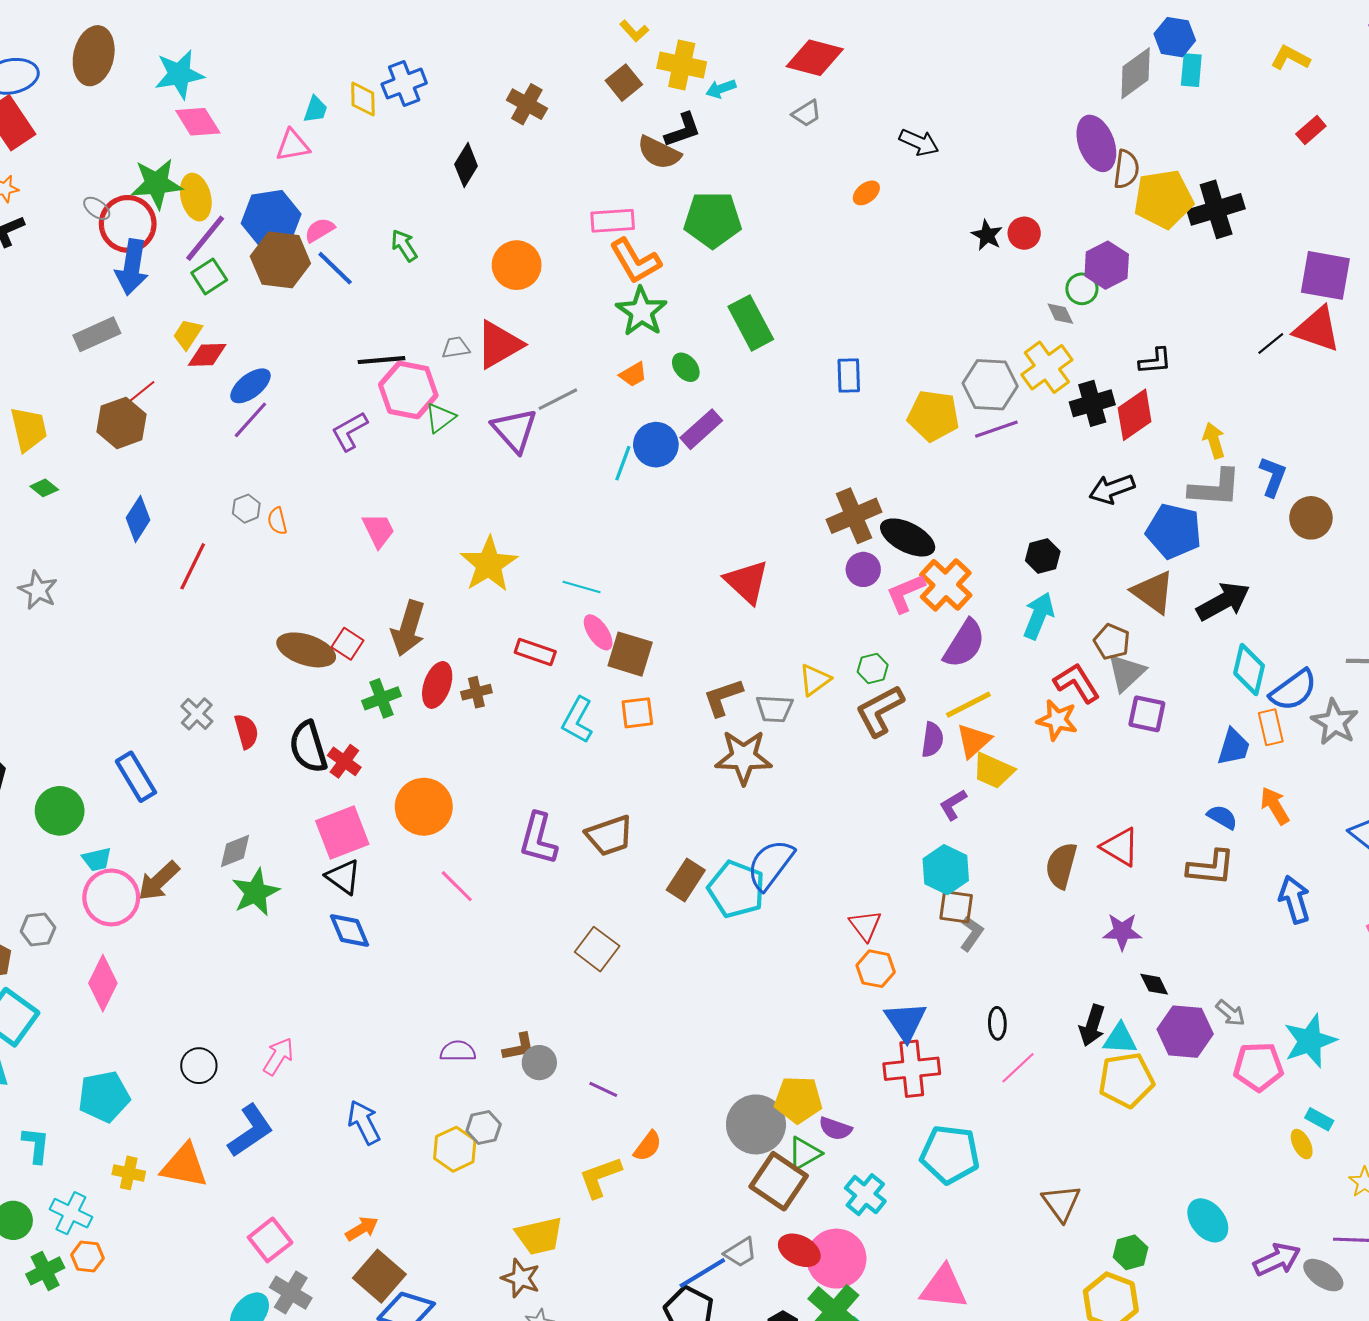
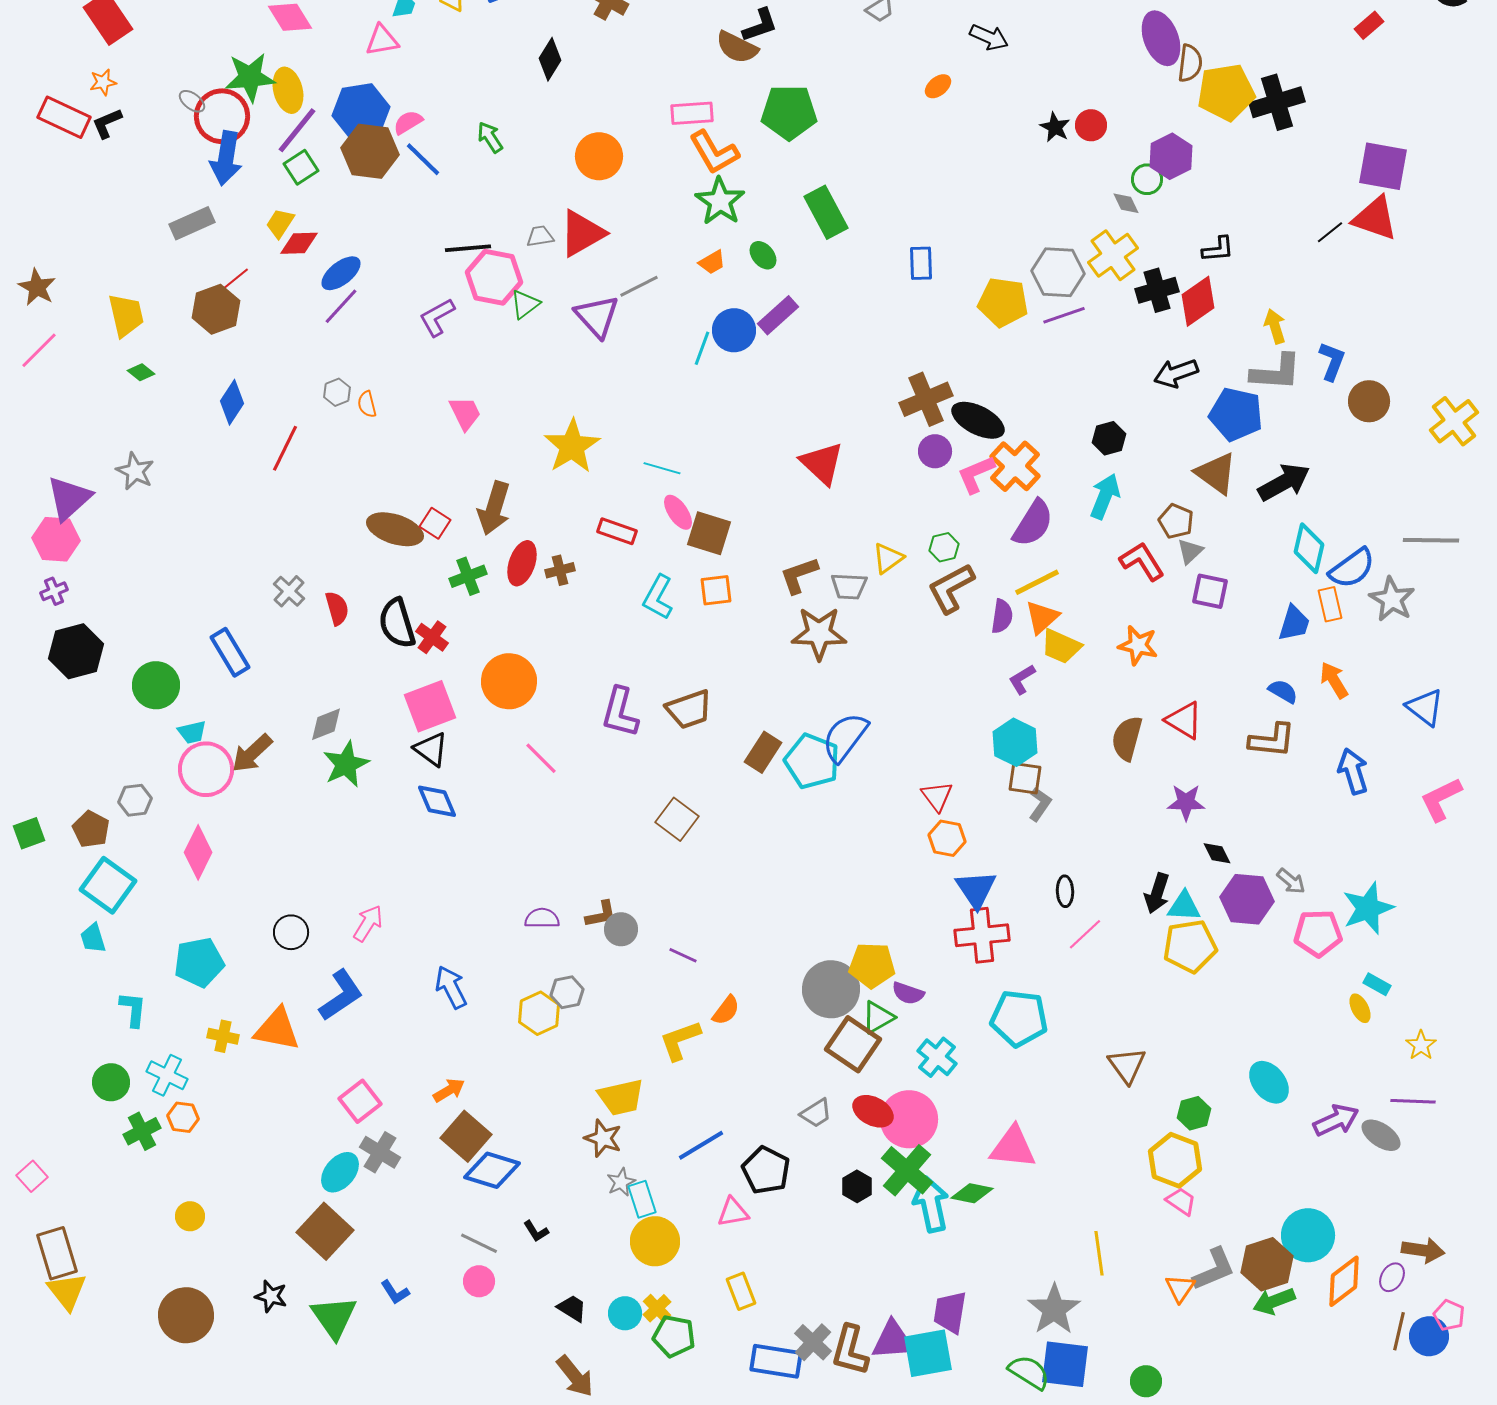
gray triangle: (1126, 673) -> (1190, 551), size x0.7
orange star: (1057, 720) -> (1138, 645), moved
blue line: (702, 1273) -> (701, 1145), moved

